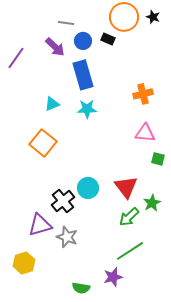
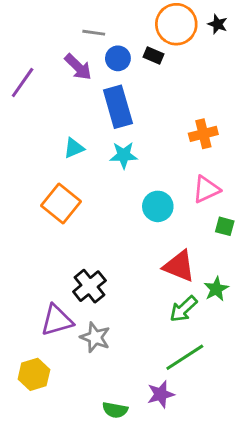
pink triangle: (145, 133) -> (206, 189), turned -30
red triangle: (126, 187) -> (179, 266), turned -30
cyan circle: (88, 188) -> (158, 206), moved

